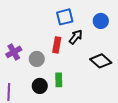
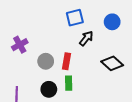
red rectangle: (57, 45) -> (66, 61), moved
purple cross: (14, 52) -> (20, 45), moved

